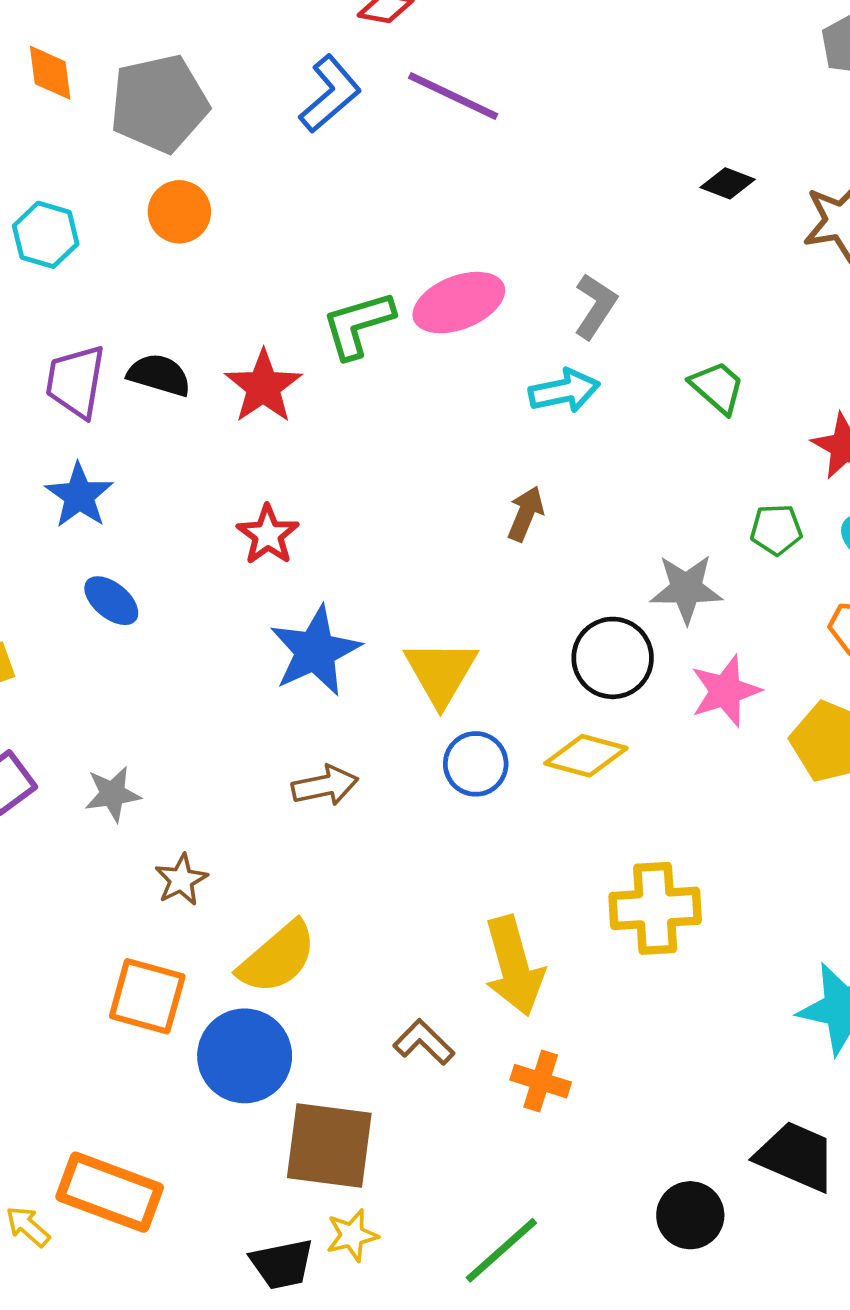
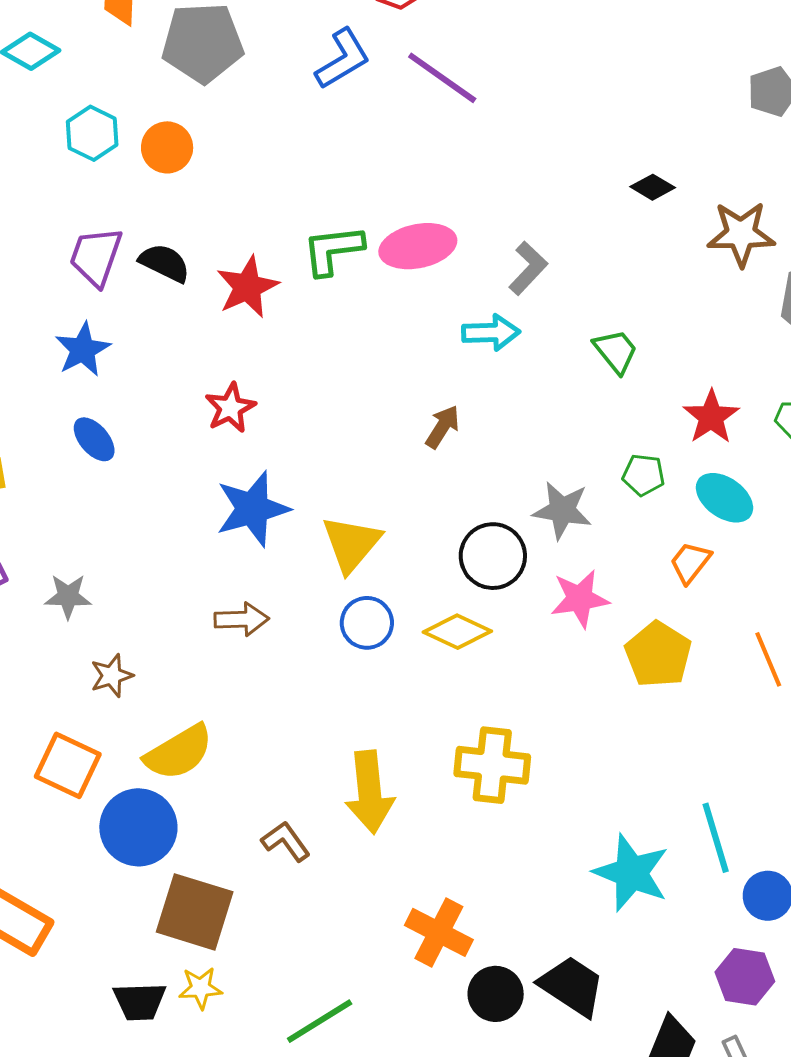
orange circle: (179, 212) -> (167, 147), moved
orange cross: (541, 1081) -> (439, 932), moved, size x1.4
black circle: (690, 1215) -> (496, 994), moved

